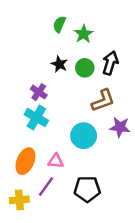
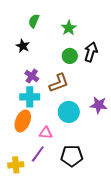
green semicircle: (59, 24) -> (34, 21), moved
black star: (59, 64) -> (23, 46), moved
brown L-shape: (103, 101) -> (59, 83), moved
cyan cross: (36, 117) -> (30, 97), turned -30
orange ellipse: (25, 161) -> (23, 121), moved

